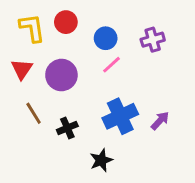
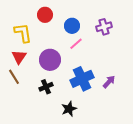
yellow L-shape: (32, 28) -> (23, 33), moved
red triangle: (22, 69) -> (19, 57), moved
purple circle: (61, 75) -> (50, 60), moved
brown line: (34, 113) -> (14, 77), moved

